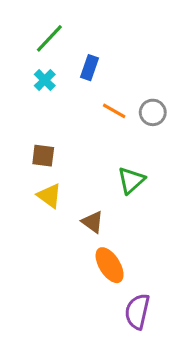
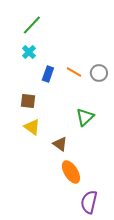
blue rectangle: (89, 68) -> (48, 74), moved

